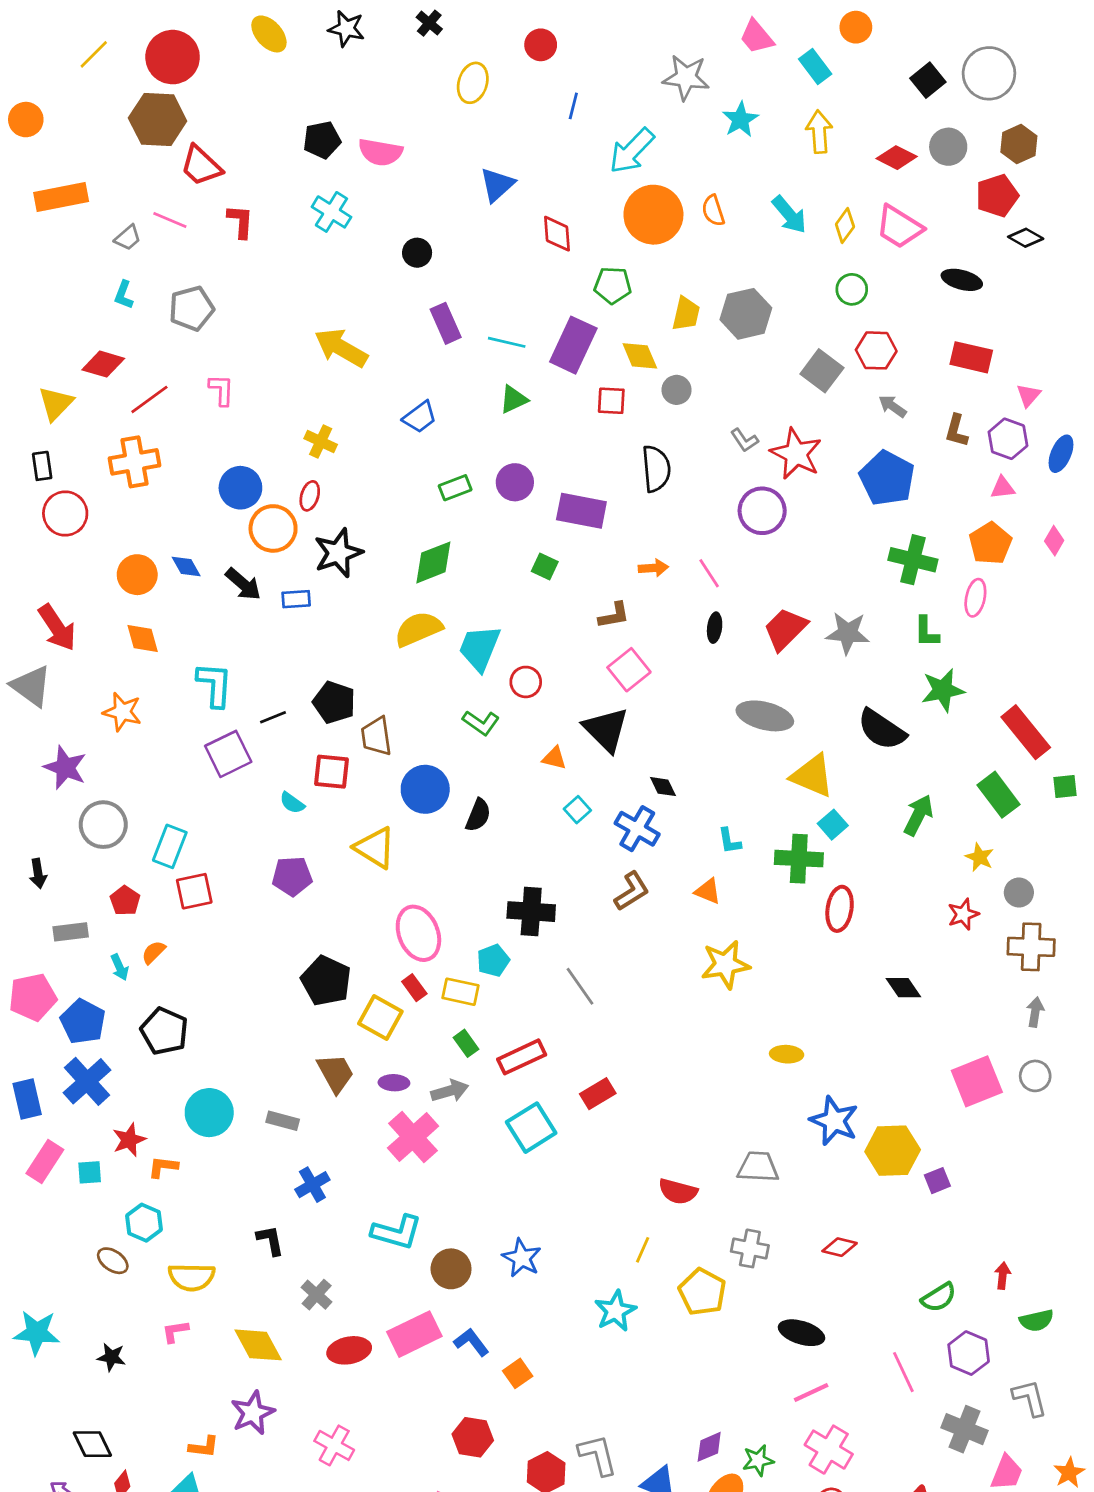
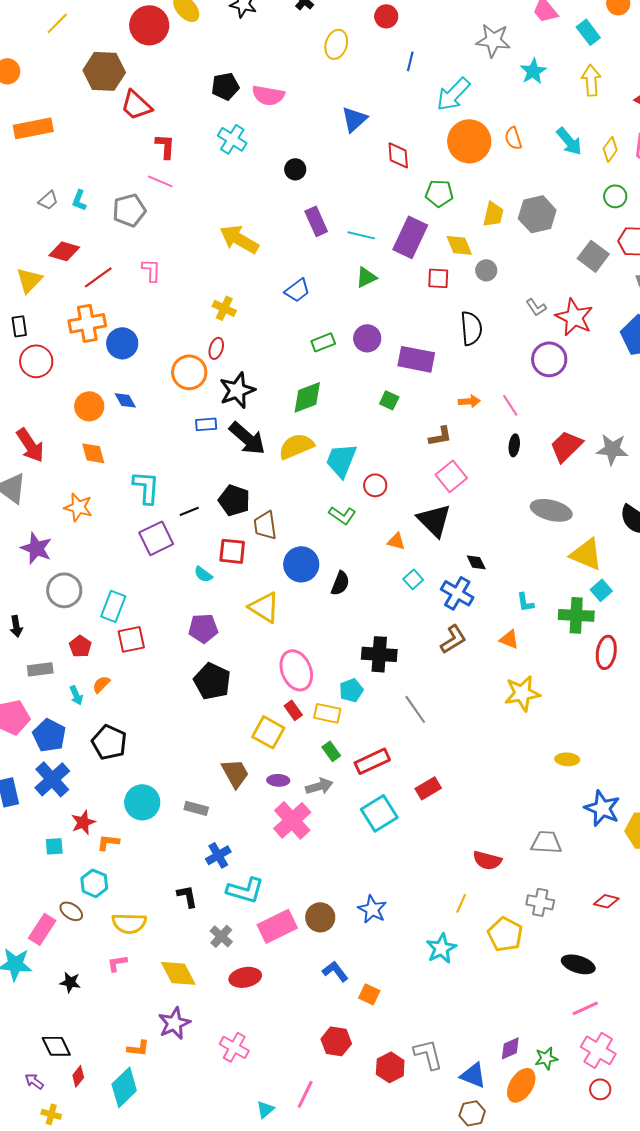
red circle: (173, 57) -> (149, 25), moved
pink line: (170, 220) -> (160, 181), moved
gray trapezoid: (128, 238) -> (48, 200), moved
blue circle: (240, 488) -> (122, 343), moved
black arrow: (243, 584) -> (247, 438), moved, size x1.4
black pentagon: (326, 981) -> (212, 681), moved
pink rectangle: (45, 1162) -> (42, 929), moved
cyan L-shape: (397, 1232) -> (245, 890), moved
pink rectangle: (414, 1334) -> (277, 926), moved
orange square: (518, 1373) -> (369, 994), turned -30

